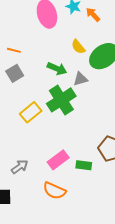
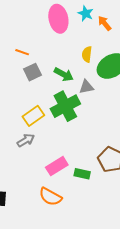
yellow semicircle: (78, 47) -> (87, 54), turned 42
gray square: (15, 73) -> (33, 72), moved
gray arrow: (20, 167) -> (26, 140), moved

